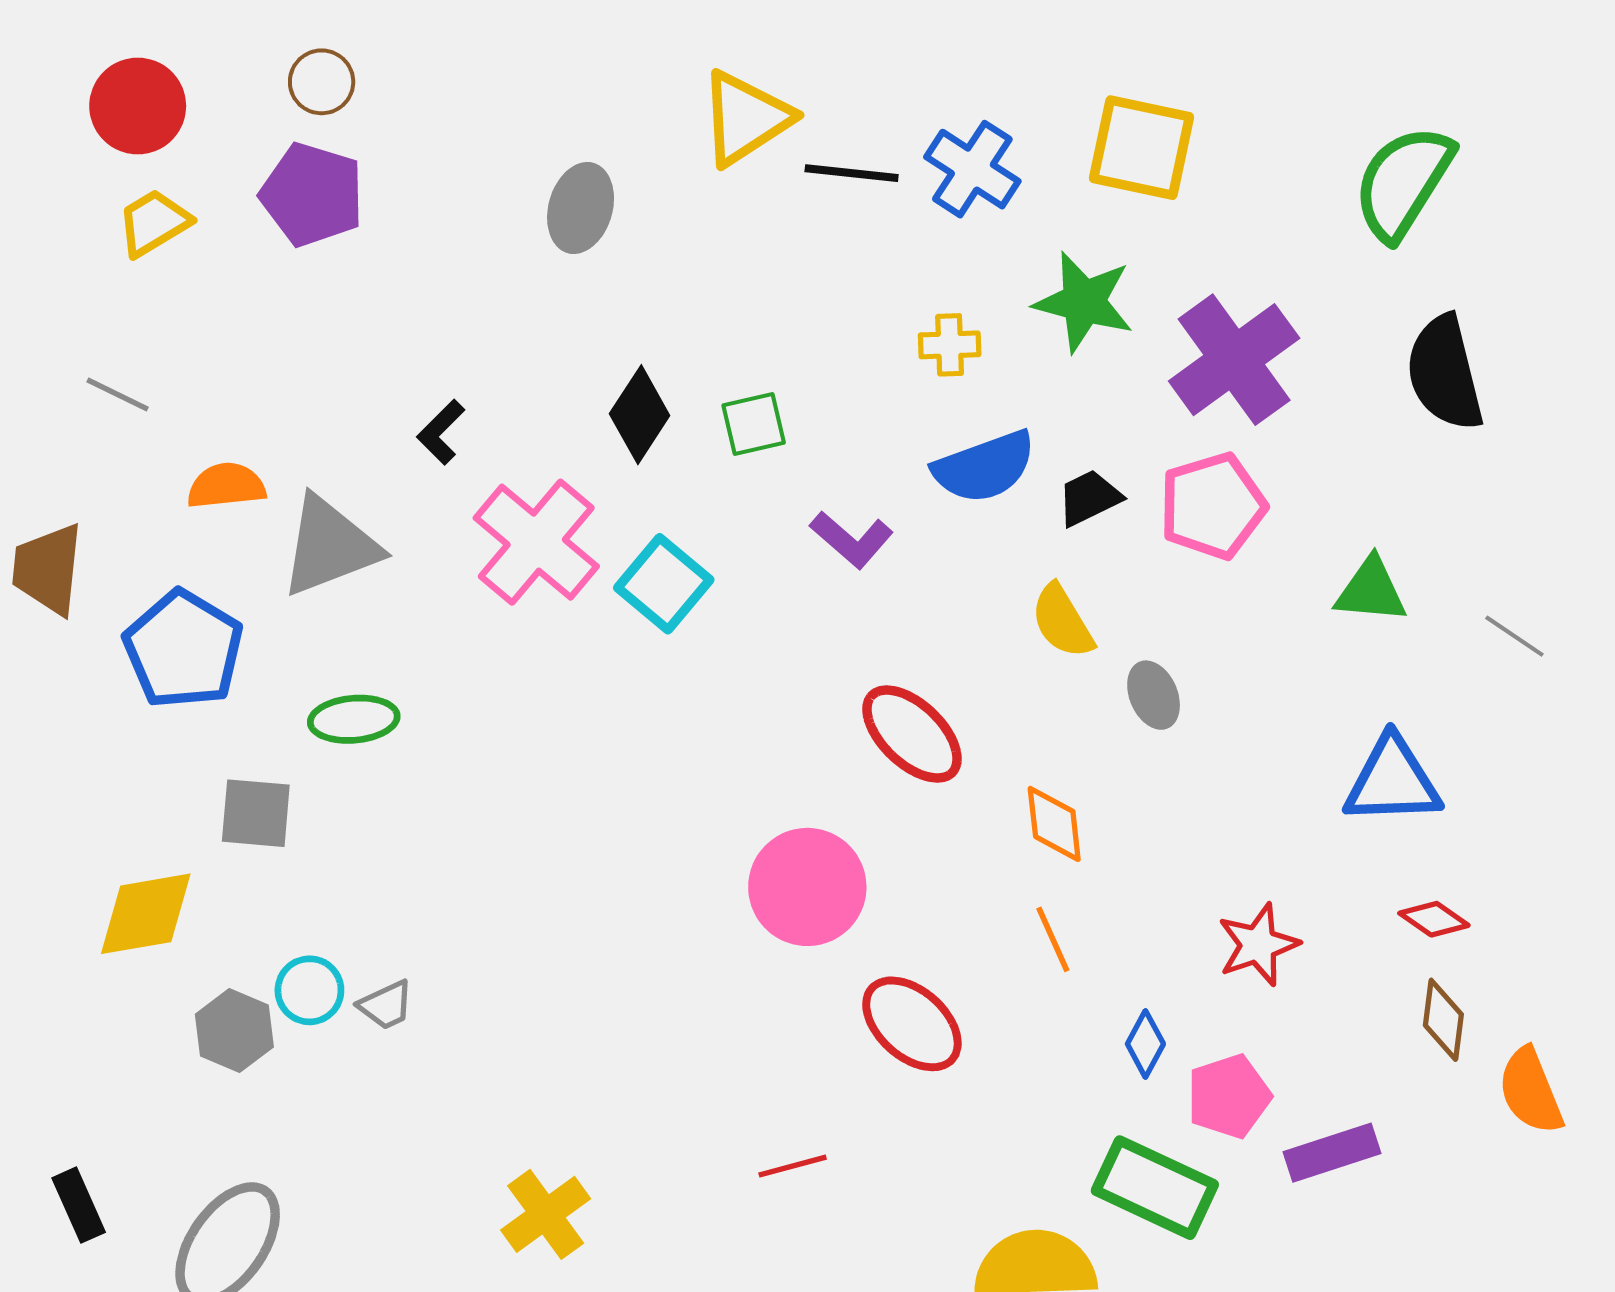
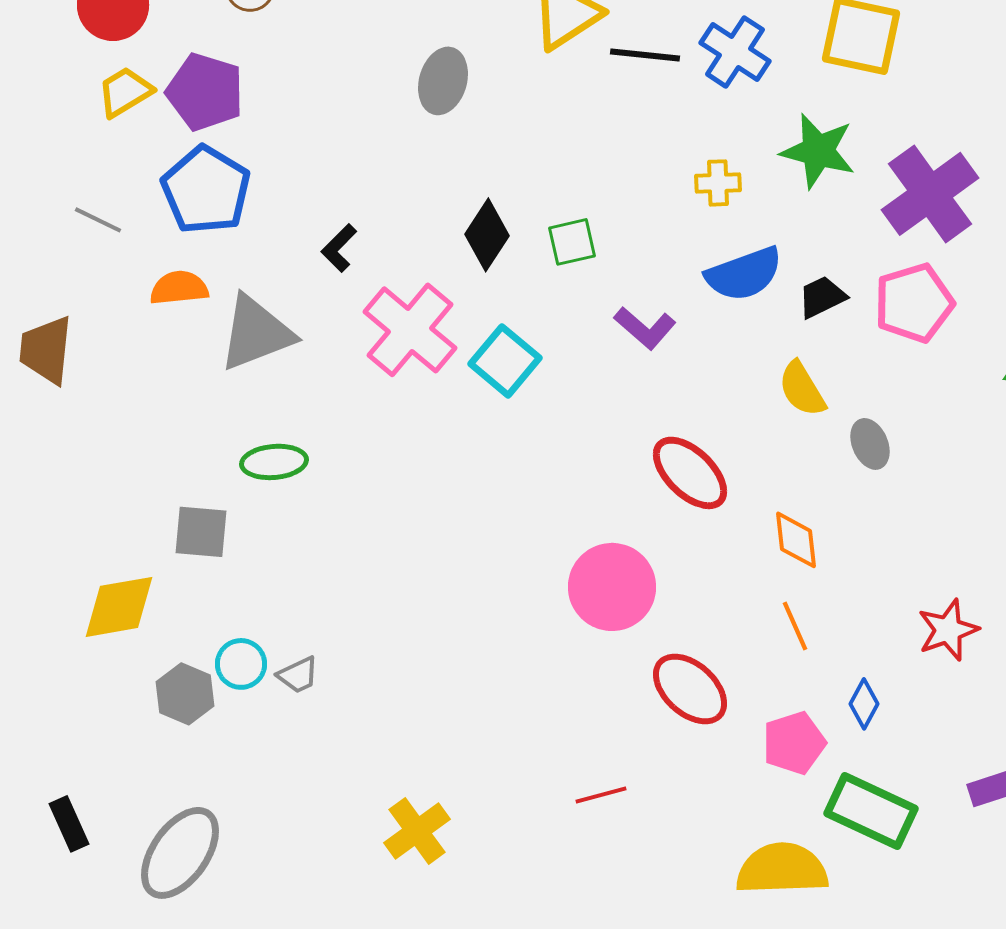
purple pentagon: (312, 195) -> (205, 92), moved
blue pentagon: (183, 649) -> (206, 190), moved
pink pentagon: (1229, 1096) -> (794, 743), moved

